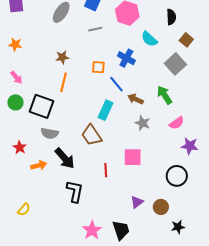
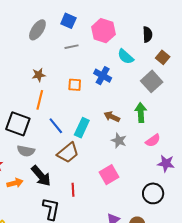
blue line: (116, 84) -> (56, 126), moved
green arrow: (164, 95) -> (141, 113), turned 30
brown trapezoid: (92, 135) -> (68, 153), turned -95
pink square: (133, 157) -> (109, 175), turned -30
red line: (106, 170) -> (73, 190), moved

